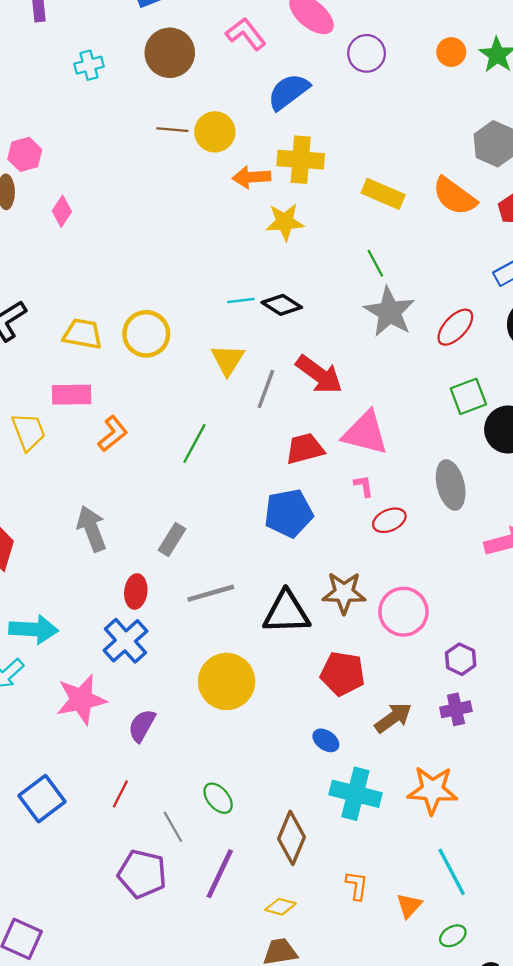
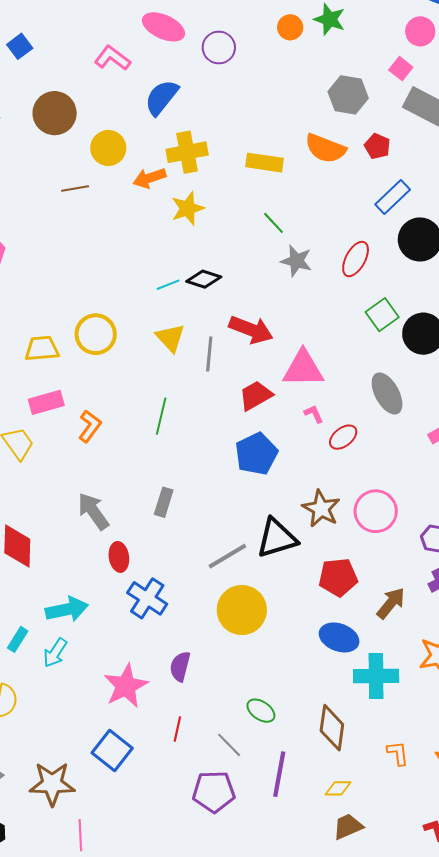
brown circle: (170, 53) -> (55, 113), moved
brown line: (172, 130) -> (75, 188), moved
gray star: (389, 312) -> (296, 261), size x0.7
red ellipse: (136, 591) -> (119, 557), moved
gray line: (211, 593) -> (227, 556), moved
brown star: (344, 593) -> (321, 509), turned -30
pink star: (81, 700) -> (126, 686), moved
blue ellipse: (326, 740) -> (339, 637), size x1.6

